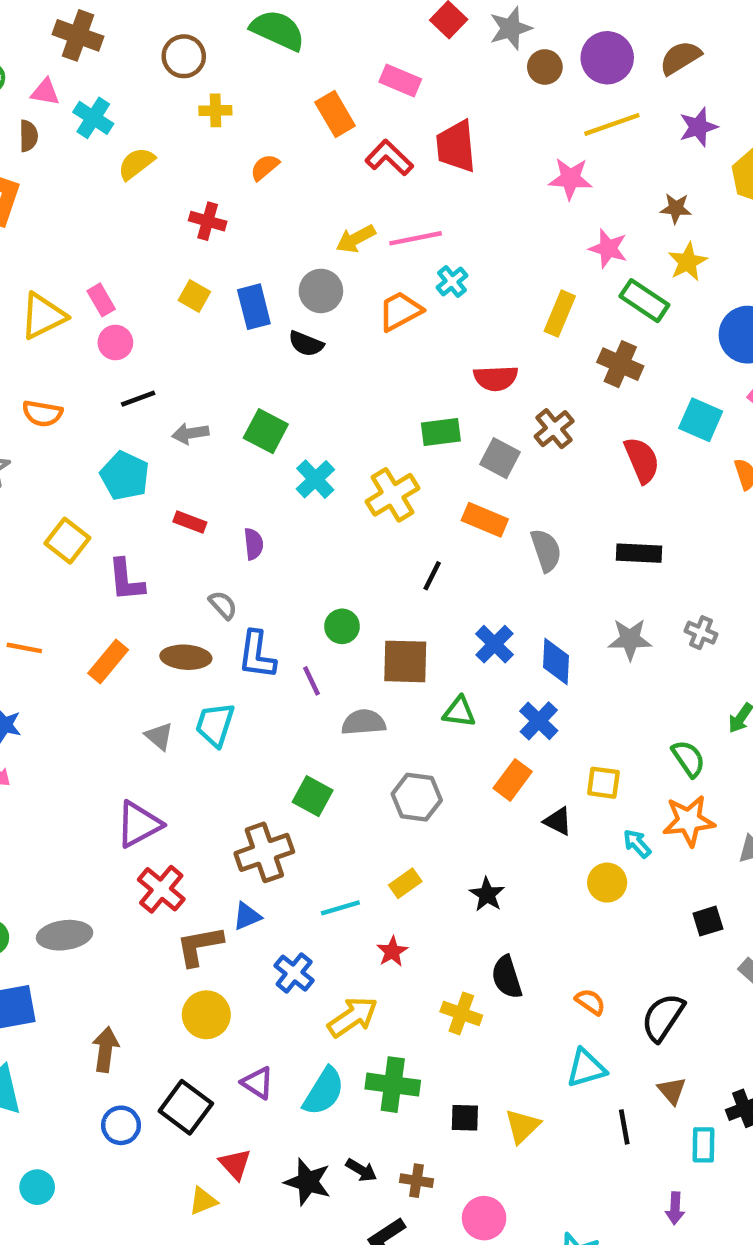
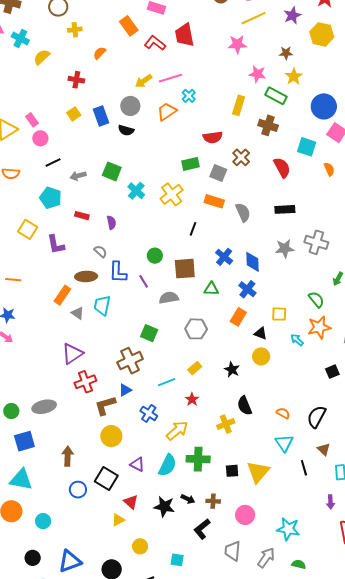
yellow square: (194, 296) -> (74, 114), turned 32
gray cross: (701, 633) -> (316, 242), size x1.6
orange rectangle: (108, 662) -> (62, 295), moved
yellow circle: (607, 883) -> (261, 356), moved
red cross: (161, 889) -> (85, 382), turned 35
yellow cross: (461, 1013) -> (226, 424), turned -36
cyan triangle: (586, 1068) -> (284, 443), turned -42
yellow triangle: (522, 1126) -> (258, 472), size x1.4

